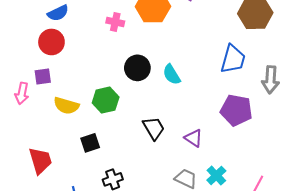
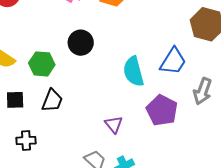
cyan semicircle: (172, 75) -> (134, 71), moved, size x1.4
black trapezoid: (154, 128) -> (52, 101), moved, turned 35

